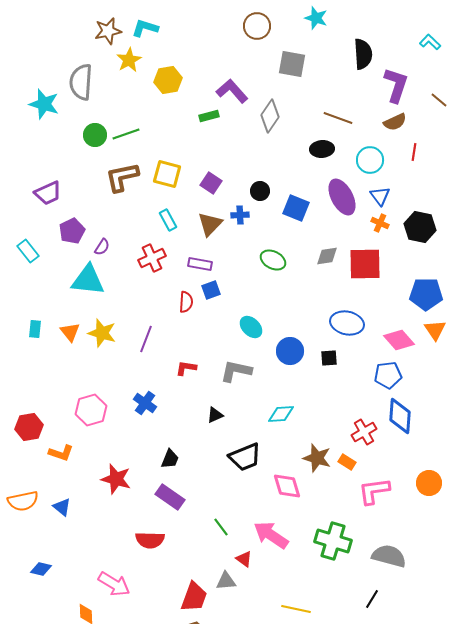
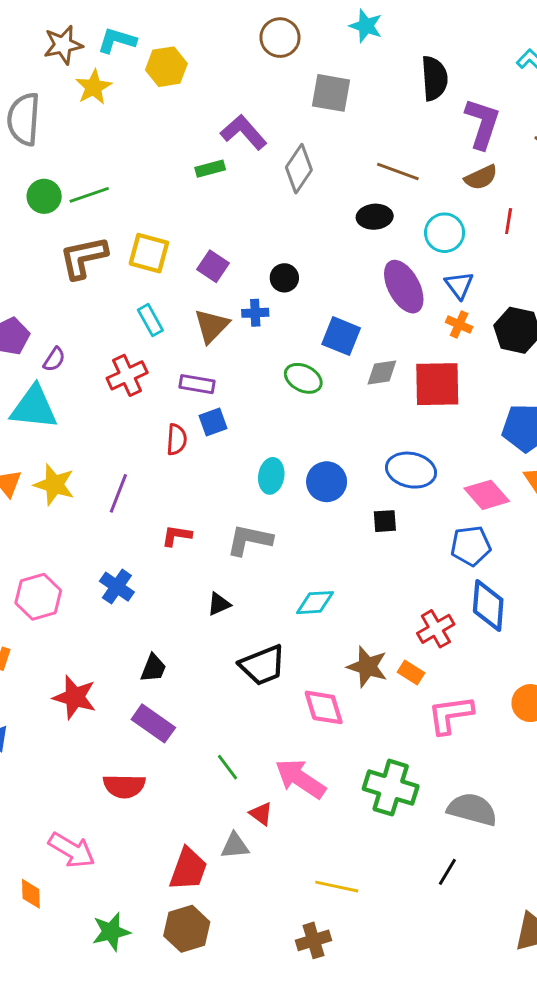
yellow hexagon: (168, 80) -> (166, 67), moved
blue square: (296, 208) -> (341, 336), moved
cyan ellipse: (251, 327) -> (271, 476), turned 55
blue circle: (290, 351) -> (327, 482), moved

